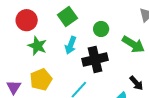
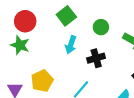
green star: (37, 46) -> (20, 45), moved
black cross: (95, 59) -> (96, 58), size x0.7

